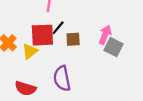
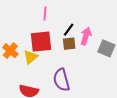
black line: (58, 28) -> (69, 30), moved
pink arrow: (105, 35) -> (86, 36), moved

